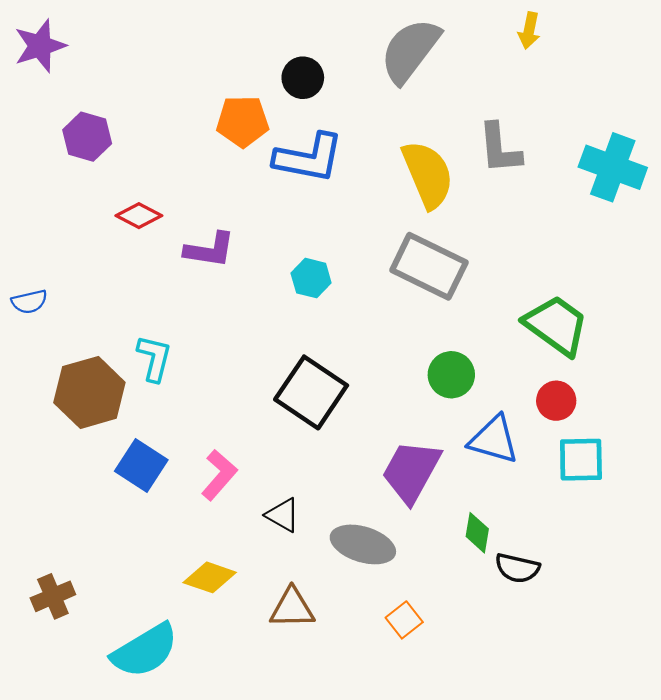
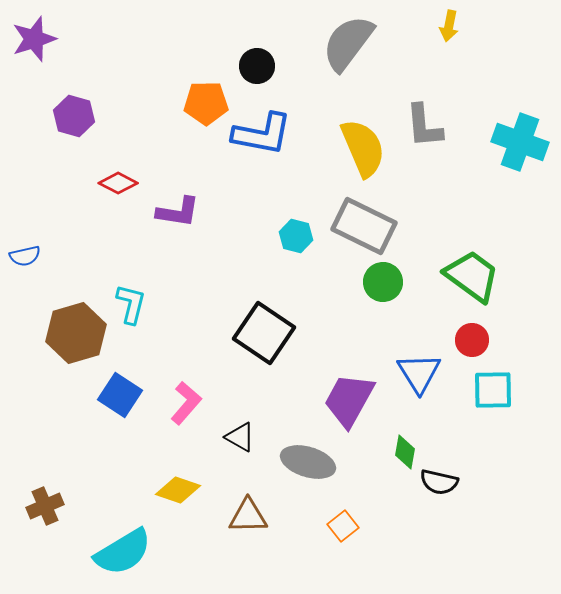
cyan hexagon: (311, 278) -> (296, 236), moved
green circle: (451, 375) -> (383, 282), moved
blue triangle: (494, 440) -> (419, 373), turned 42

